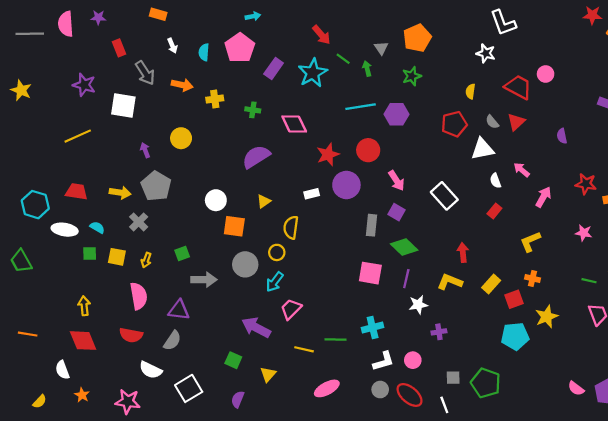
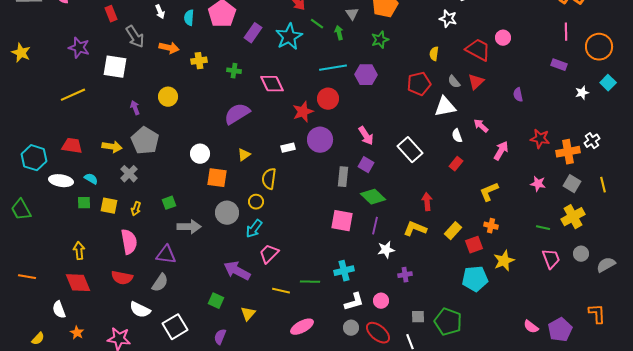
red circle: (368, 150) -> (328, 99), moved

